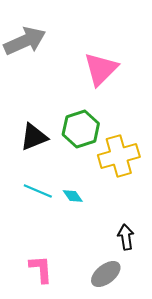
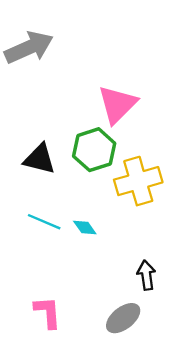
pink triangle: (101, 69) -> (117, 104), moved
black triangle: (34, 137) -> (39, 159), turned 36

